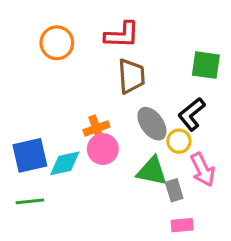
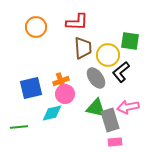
yellow circle: (179, 141) -> (108, 55), moved, size x1.5
blue square: (30, 155) -> (31, 88), moved
cyan diamond: (65, 163) -> (52, 113), moved
pink arrow: (203, 170) -> (128, 107), turned 105
gray rectangle: (174, 190) -> (110, 120), size x1.6

